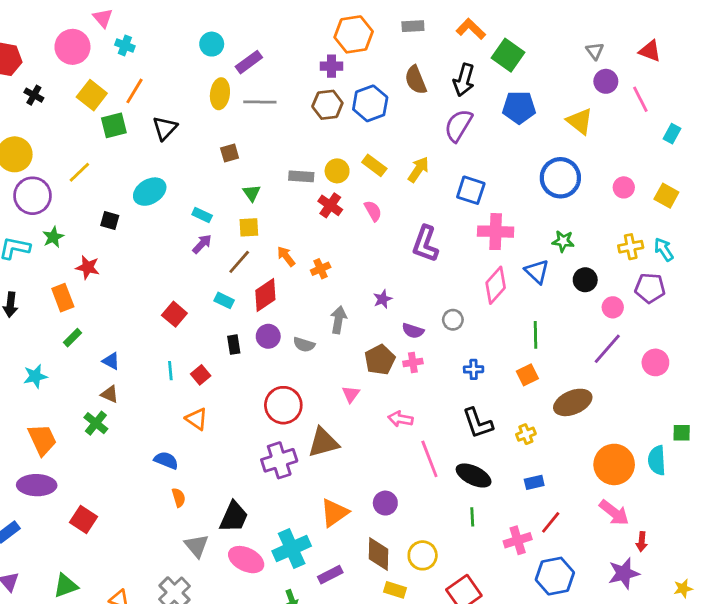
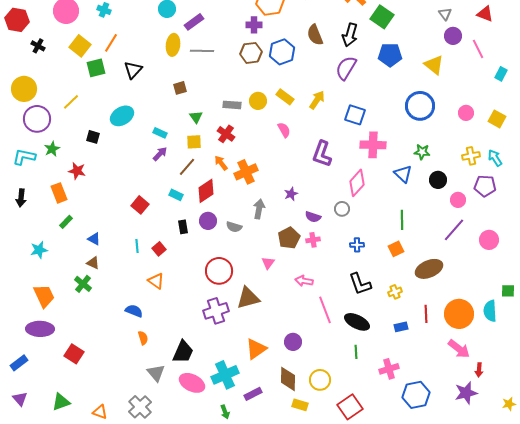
red cross: (330, 205) -> (226, 134), moved
orange cross: (321, 269) -> (246, 172), size x1.6
pink diamond: (496, 285) -> (357, 183), moved
red line: (551, 522) -> (426, 314), moved, turned -42

